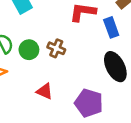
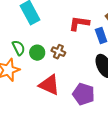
red triangle: (45, 91) -> (49, 85), size x1.6

